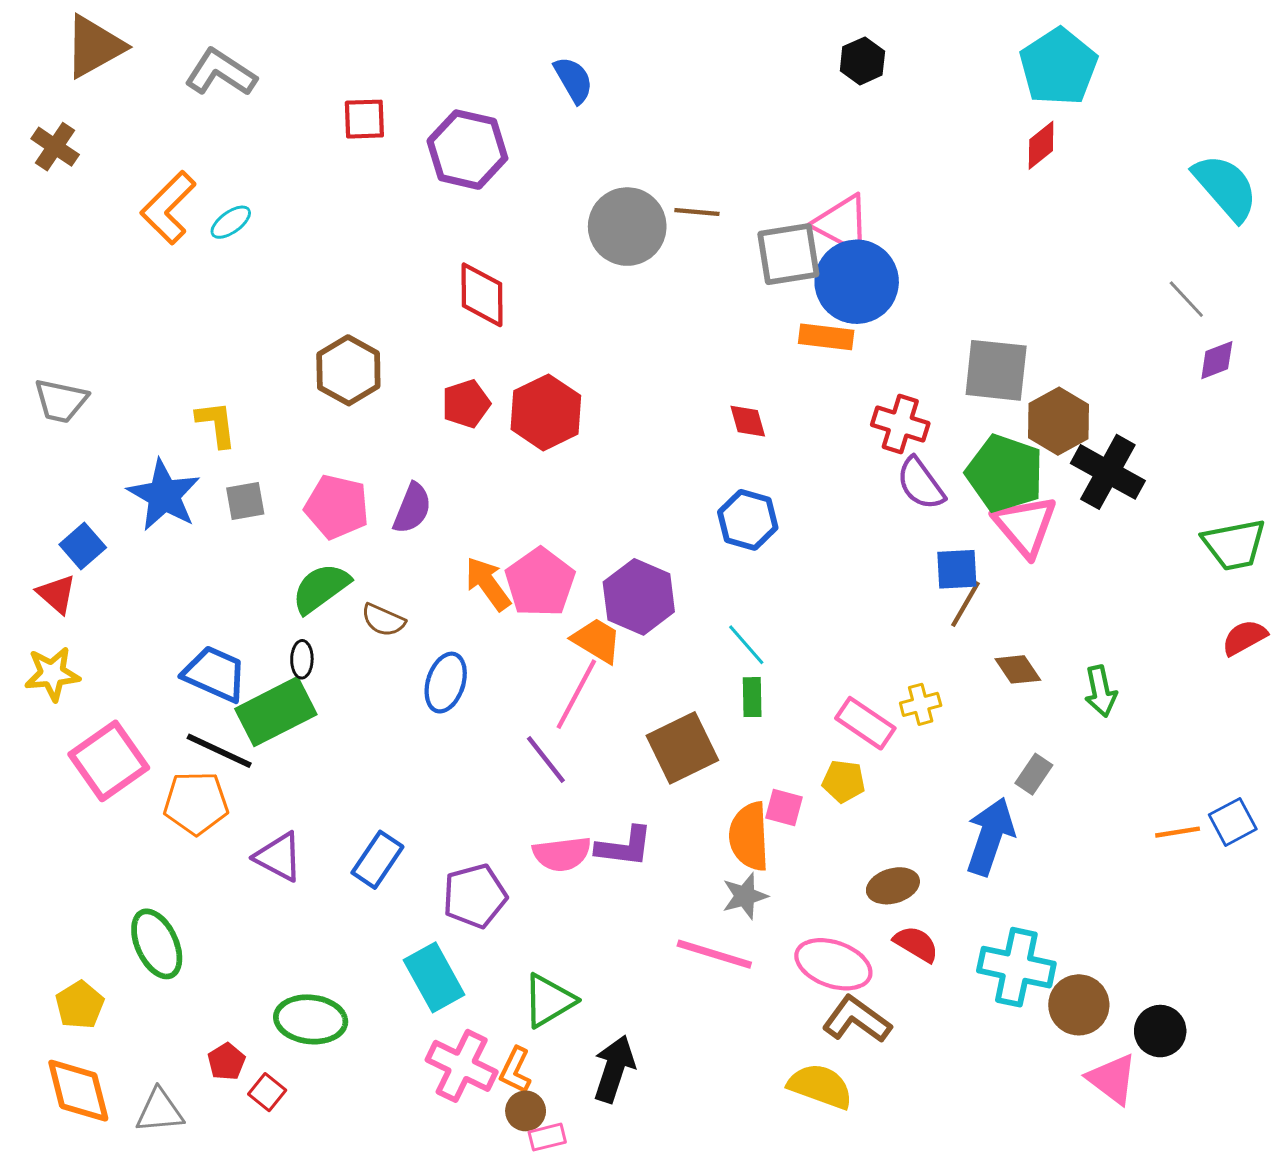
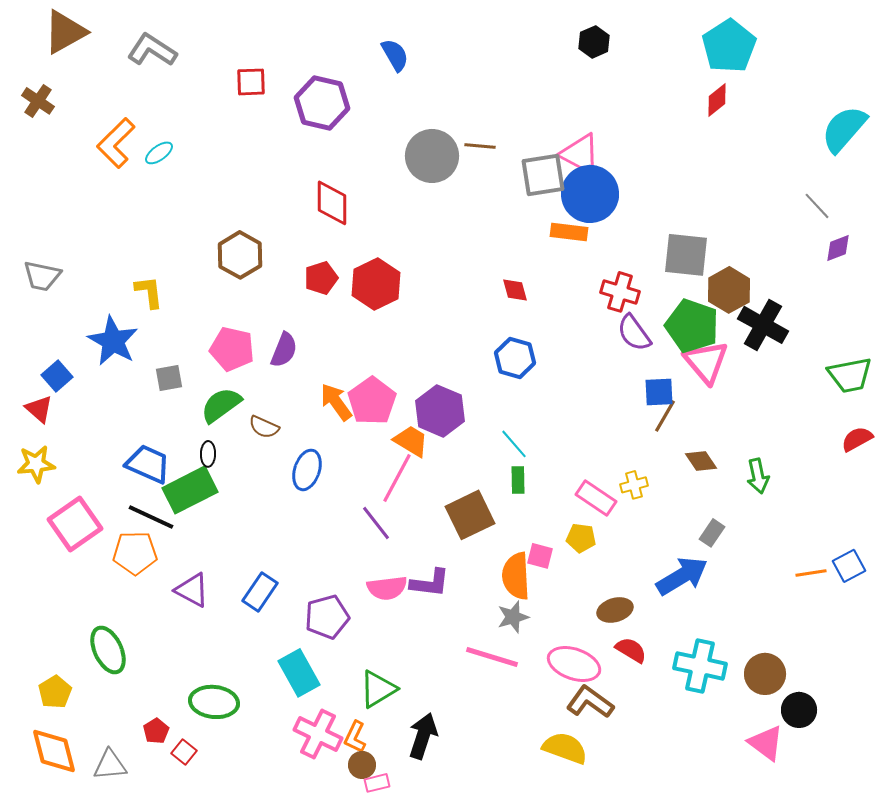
cyan semicircle: (1226, 187) -> (844, 129), turned -98
gray square: (245, 501) -> (169, 378), moved
blue arrow: (990, 836) -> (682, 576), turned 40
brown circle: (1079, 1005) -> (765, 674), moved

